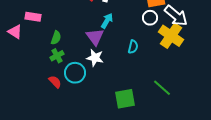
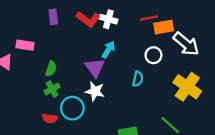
white circle: (150, 18) -> (153, 55), moved
yellow cross: (171, 36) -> (187, 87), moved
red semicircle: (55, 82) -> (50, 118), turned 144

